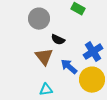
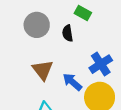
black semicircle: (58, 40) -> (68, 33), moved, turned 56

